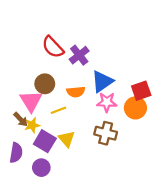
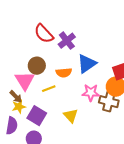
pink star: (107, 102) -> (91, 93), moved
yellow star: (32, 125) -> (19, 107), moved
brown cross: (106, 133) -> (109, 102), moved
yellow triangle: (67, 139) -> (71, 116), moved

